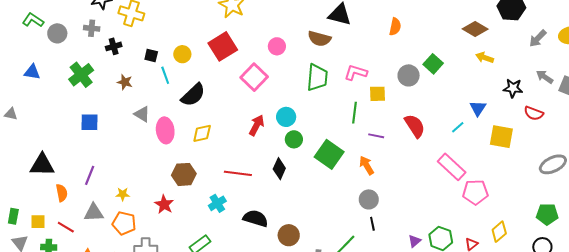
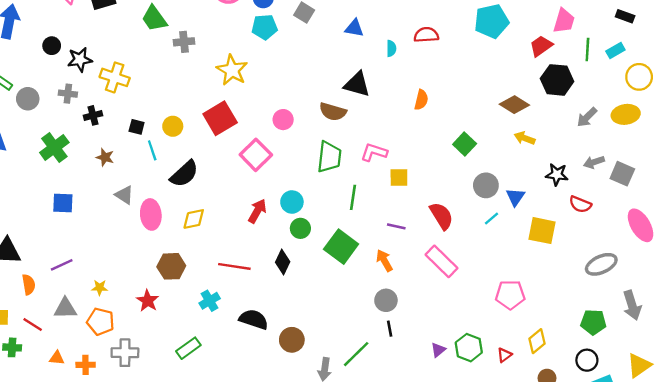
gray circle: (409, 75) -> (486, 185), moved
gray arrow: (545, 77) -> (594, 162), turned -54
green line: (354, 113) -> (353, 197), moved
pink rectangle: (452, 167) -> (442, 261), moved
purple line: (90, 175) -> (62, 265), turned 42

